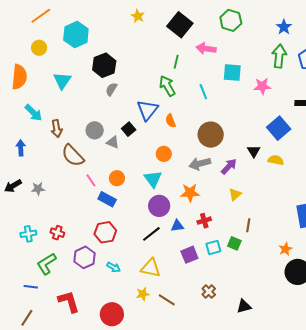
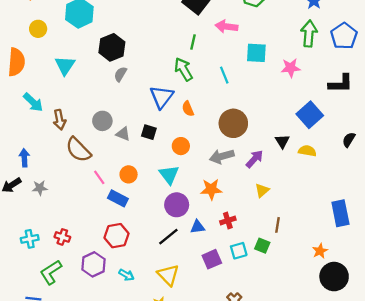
black square: (129, 129) -> (149, 132), moved, turned -32
blue arrow: (21, 148) -> (24, 158), moved
yellow triangle: (151, 268) -> (168, 275), turned 35

